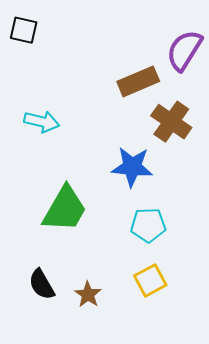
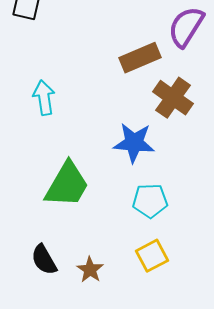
cyan arrow: (42, 122) -> (44, 98), turned -112

